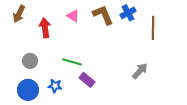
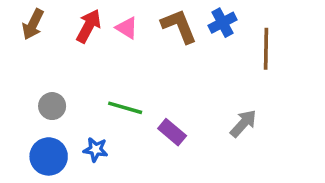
red arrow: (45, 28) -> (89, 26), moved, turned 36
purple rectangle: (87, 80) -> (172, 132), moved

